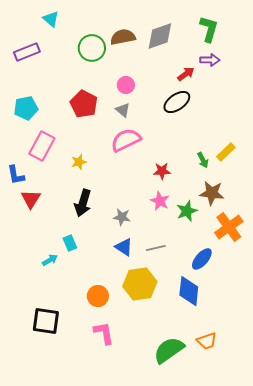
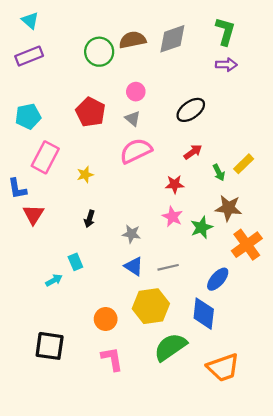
cyan triangle: (51, 19) -> (30, 20), moved
red arrow: (186, 74) -> (193, 152), moved
black arrow: (83, 203) -> (89, 219), size x0.6
orange trapezoid: (207, 341) -> (223, 368), size x1.5
green semicircle: (169, 350) -> (170, 347), moved

